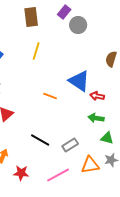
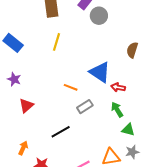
green arrow: (96, 118) -> (117, 110), turned 49
black line: (40, 140) -> (61, 132), turned -60
gray rectangle: (70, 145) -> (85, 107), moved

